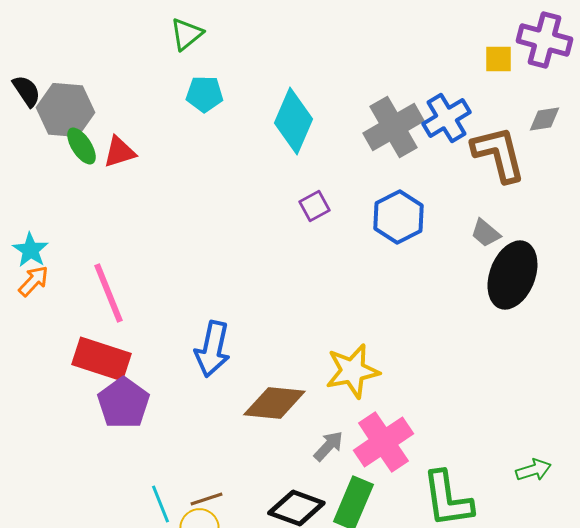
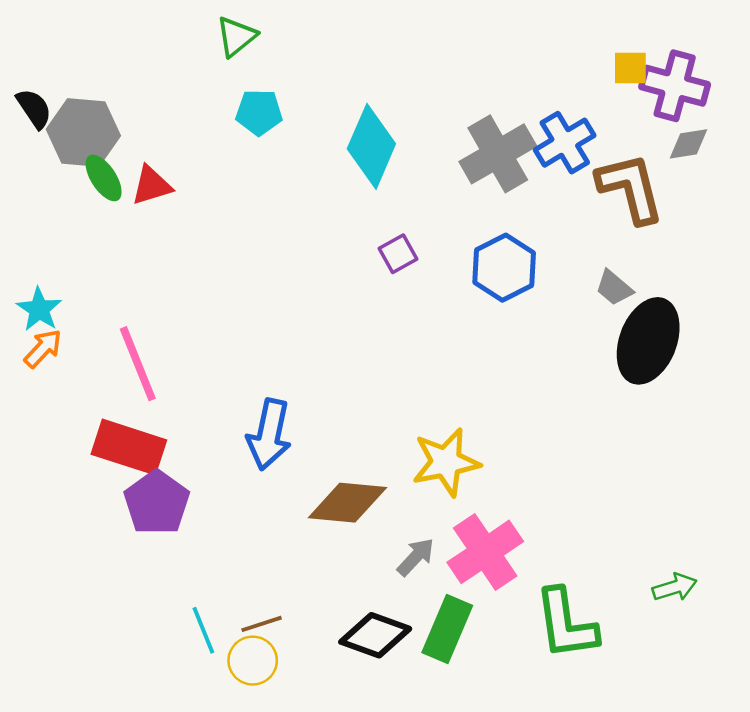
purple cross: (544, 40) -> (675, 86), moved

